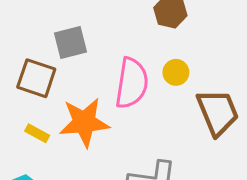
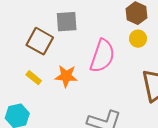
yellow circle: (176, 72) -> (138, 39), moved
orange star: (84, 122) -> (66, 76), size x0.7

